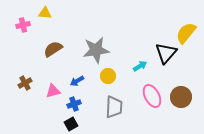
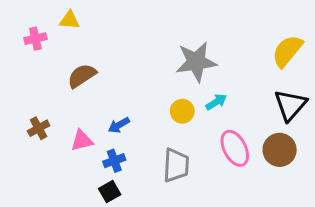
gray star: (96, 50) -> (196, 62), moved
black triangle: (166, 53) -> (290, 105), moved
yellow circle: (108, 76) -> (182, 111), moved

